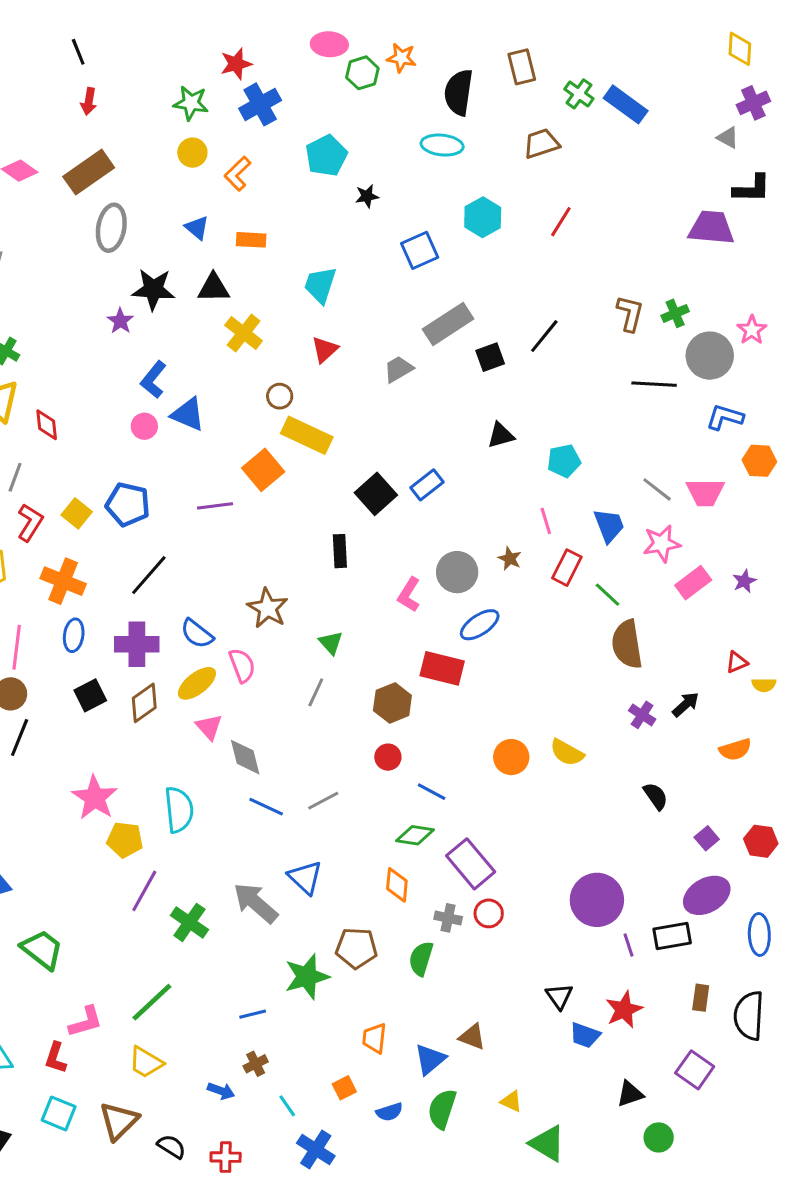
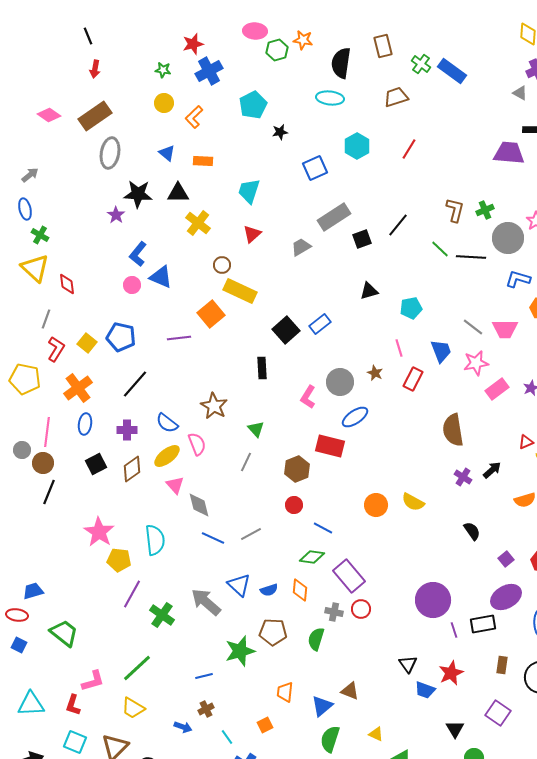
green star: (191, 103) -> (163, 70), size x0.7
orange cross: (63, 581) -> (78, 388), turned 32
green line: (607, 595) -> (440, 249), moved
purple cross: (137, 644) -> (127, 430), size x0.7
black triangle: (630, 1094) -> (455, 729), turned -42
blue semicircle: (389, 1112) -> (269, 590), moved

